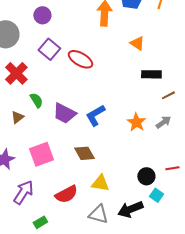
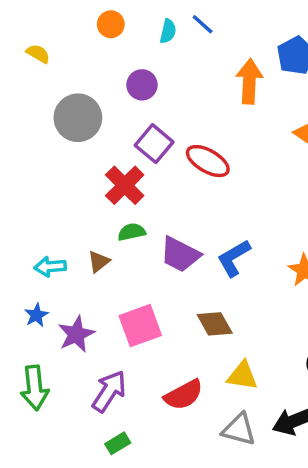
red cross: (16, 73) -> (125, 185), moved
green semicircle: (36, 100) -> (132, 232), turned -70
green rectangle: (40, 222) -> (118, 443), moved

